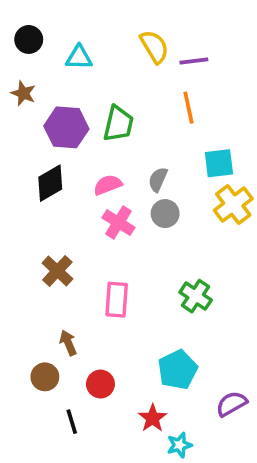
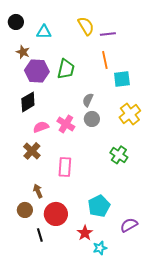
brown star: (23, 93) -> (23, 52), moved
cyan square: (219, 163) -> (122, 79), moved
pink semicircle: (108, 185) -> (41, 127), moved
green cross: (196, 296) -> (119, 155), moved
red circle: (100, 384) -> (56, 214), size x1.5

